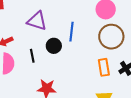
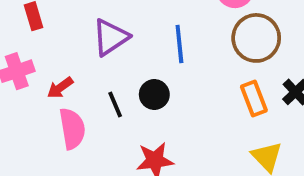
purple triangle: (37, 21) -> (110, 37), turned -40
black circle: (54, 46) -> (154, 94), moved

